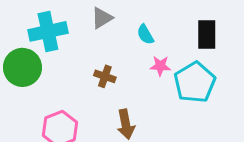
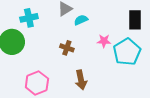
cyan cross: (48, 31) -> (29, 18), size x0.7
cyan semicircle: (145, 34) -> (81, 20), moved, turned 96

